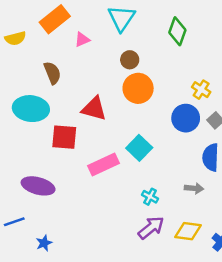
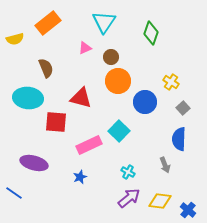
pink triangle: (82, 40) -> (85, 48), moved
blue circle: (186, 118) -> (145, 102), moved
gray arrow: (194, 188) -> (165, 165), turned 63
blue line: (14, 222) -> (14, 193), turned 54
blue star: (44, 243) -> (80, 177), moved

